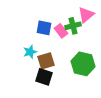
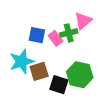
cyan star: (30, 52) -> (22, 62), size x1.6
black square: (44, 77) -> (59, 85), moved

